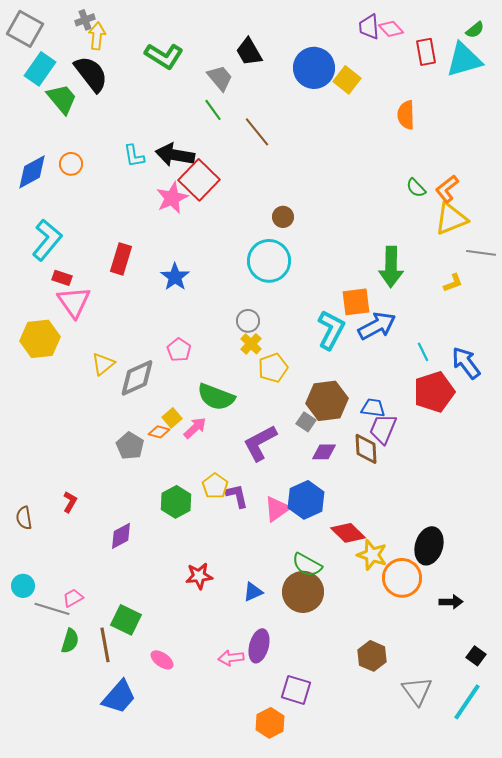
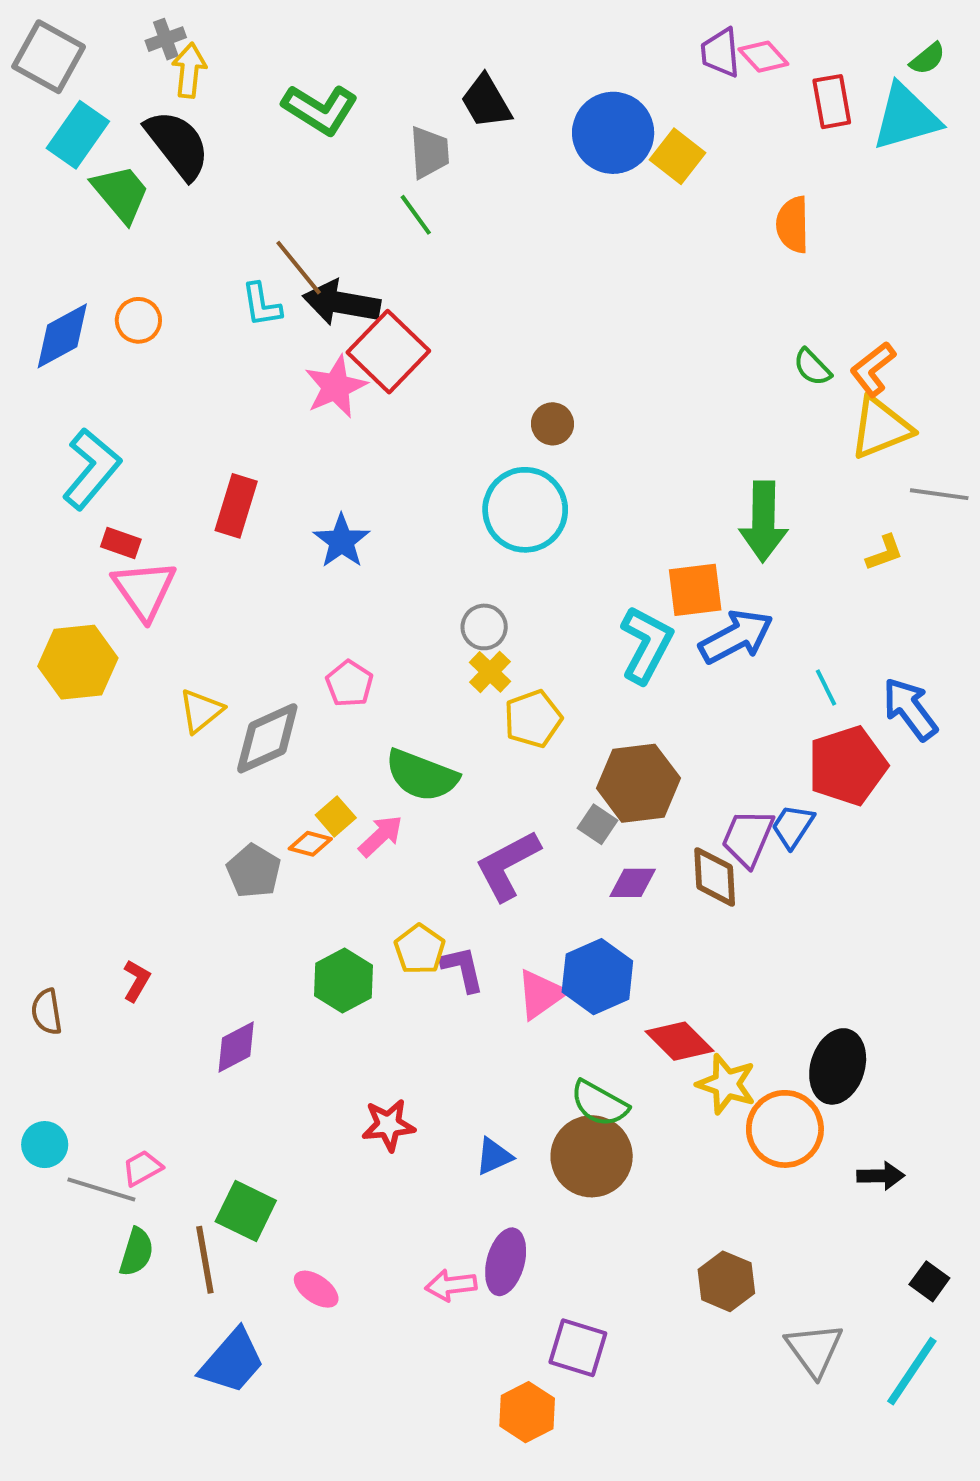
gray trapezoid: (220, 78) -> (429, 152), turned 36
brown line: (257, 132) -> (299, 268), moved
blue trapezoid: (373, 408) -> (793, 826), moved, turned -65

